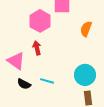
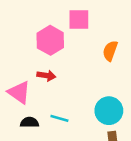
red arrow: (37, 48) -> (46, 75), turned 112
black semicircle: (24, 84) -> (29, 122), turned 152

